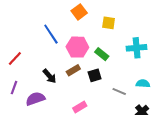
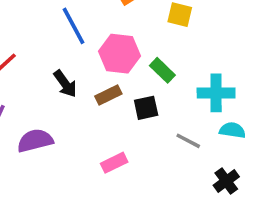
cyan cross: (137, 48) -> (216, 93), moved
black arrow: (50, 76) -> (65, 84), moved

